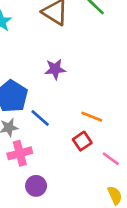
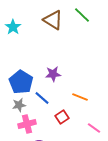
purple star: (55, 69) -> (53, 74), moved
red square: (82, 141) -> (62, 117), moved

